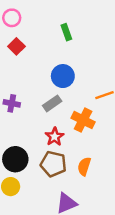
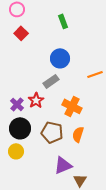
purple cross: (12, 103) -> (17, 104), moved, turned 32
orange cross: (83, 120) -> (72, 106), moved
red star: (55, 137) -> (36, 100), moved

